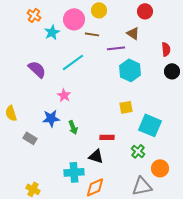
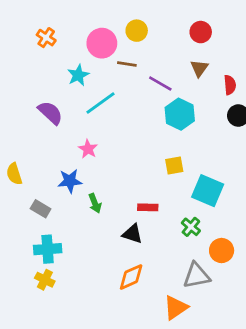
cyan star: (52, 32) -> (78, 75), moved
brown triangle: (133, 33) -> (199, 68), moved, turned 32
purple line: (116, 48) -> (160, 84), turned 36
green arrow: (73, 127) -> (95, 203), moved
cyan cross: (74, 172) -> (48, 249), moved

